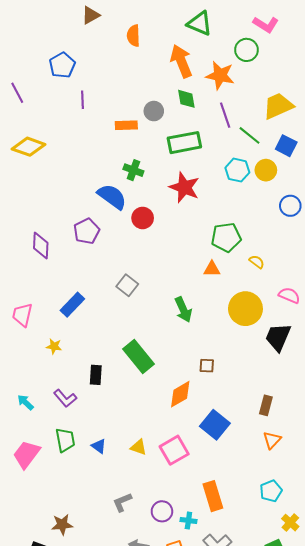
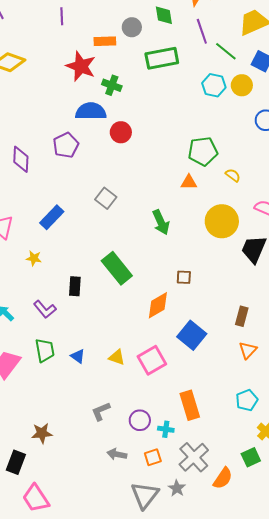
red star: (184, 187) -> (81, 66), moved
blue semicircle: (112, 197) -> (91, 111), turned -36

